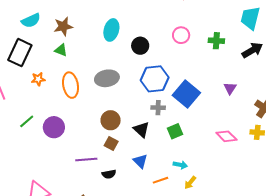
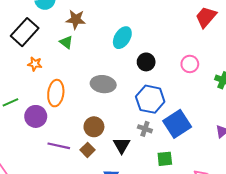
orange ellipse: (71, 85) -> (56, 93), moved
green square: (175, 131) -> (165, 159), moved
purple line: (86, 160) -> (59, 146), moved

